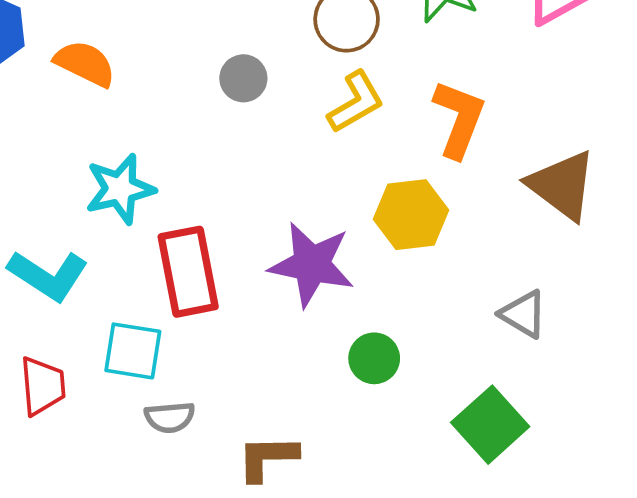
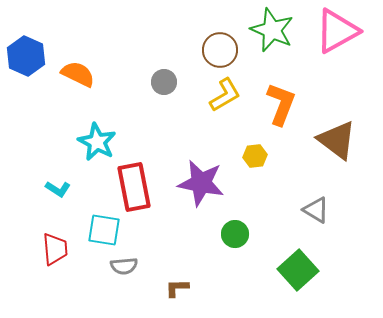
cyan star: (120, 189) -> (97, 142), turned -30
yellow hexagon: (411, 215) -> (255, 156), size x0.6
cyan L-shape: (48, 275) -> (58, 189), size x0.6
brown L-shape: (267, 458) -> (177, 288), size x0.7

